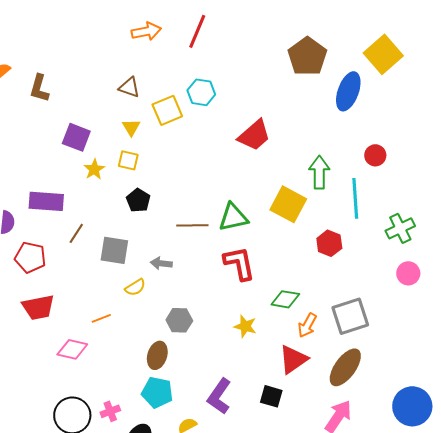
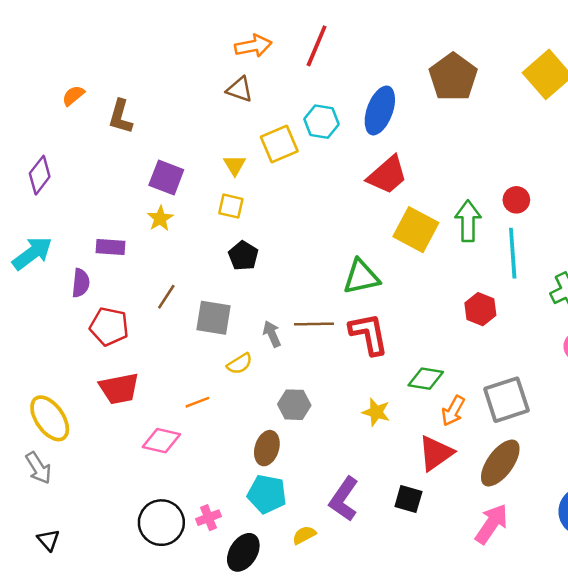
brown triangle: (129, 87) -> (240, 89), moved
blue ellipse: (348, 91) -> (380, 110), moved
red circle: (375, 155) -> (516, 200), moved
yellow star: (94, 169) -> (160, 218), moved
purple rectangle: (46, 201) -> (110, 247), moved, size x0.7
yellow square: (288, 204) -> (416, 230), moved
brown line: (192, 225) -> (314, 324), moved
gray arrow: (161, 263) -> (272, 334), turned 60

